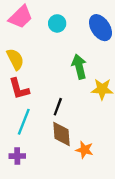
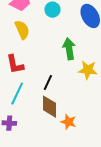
yellow semicircle: (15, 59) -> (22, 30), moved

